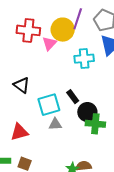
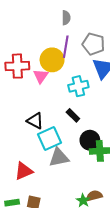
black triangle: (22, 85) -> (35, 121), moved
black rectangle: (73, 97) -> (73, 115), moved
gray triangle: (55, 124) -> (59, 158), size x1.5

